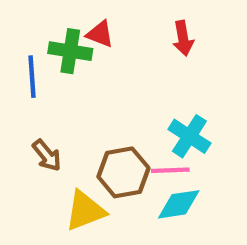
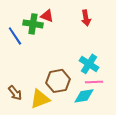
blue line: (32, 77) -> (15, 36), turned -30
brown arrow: (47, 155) -> (15, 93), moved
pink line: (170, 170) -> (94, 82), moved

